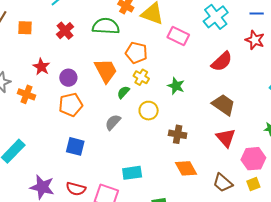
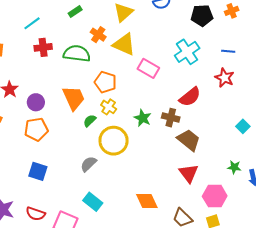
red cross: (65, 31) -> (43, 47), moved, turned 30
yellow circle: (149, 111) -> (114, 141), size x1.5
gray semicircle: (113, 122) -> (88, 164), moved
brown cross: (178, 134) -> (171, 118), moved
cyan rectangle: (132, 173) -> (93, 202), turned 42

